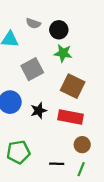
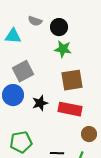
gray square: (32, 69) -> (23, 71), moved
brown square: (73, 86) -> (72, 80), turned -35
brown circle: (82, 145) -> (89, 134), moved

